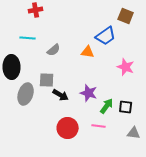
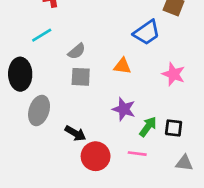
cyan line: (28, 38) -> (42, 35), turned -35
orange triangle: (88, 52) -> (122, 66), moved
gray square: (47, 80) -> (81, 77), moved
black arrow: (61, 95) -> (75, 133), moved

